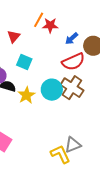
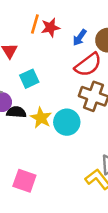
cyan square: (24, 62) -> (29, 79), turned -35
cyan circle: (52, 90) -> (67, 122), moved

